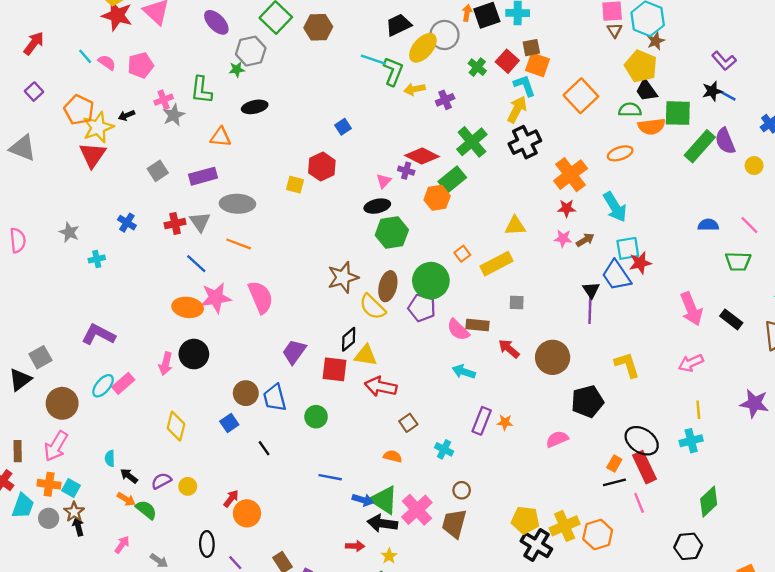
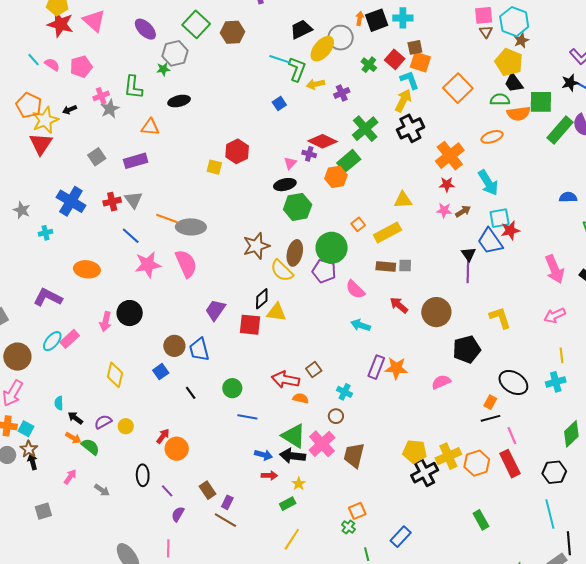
blue square: (343, 127) -> (279, 104), moved
gray ellipse: (237, 204) -> (191, 227), moved
blue cross: (127, 223) -> (71, 201), size x1.8
orange ellipse: (188, 307) -> (87, 269), moved
brown rectangle: (477, 325) -> (386, 267), moved
red arrow: (381, 387) -> (285, 380), moved
green circle: (316, 417) -> (232, 388), moved
orange star: (505, 422) -> (396, 368), size x1.6
red rectangle: (644, 467) -> (510, 464), moved
brown circle: (462, 490) -> (336, 416), moved
blue arrow: (363, 500) -> (264, 455), moved
black cross: (536, 545) -> (425, 473), turned 32

